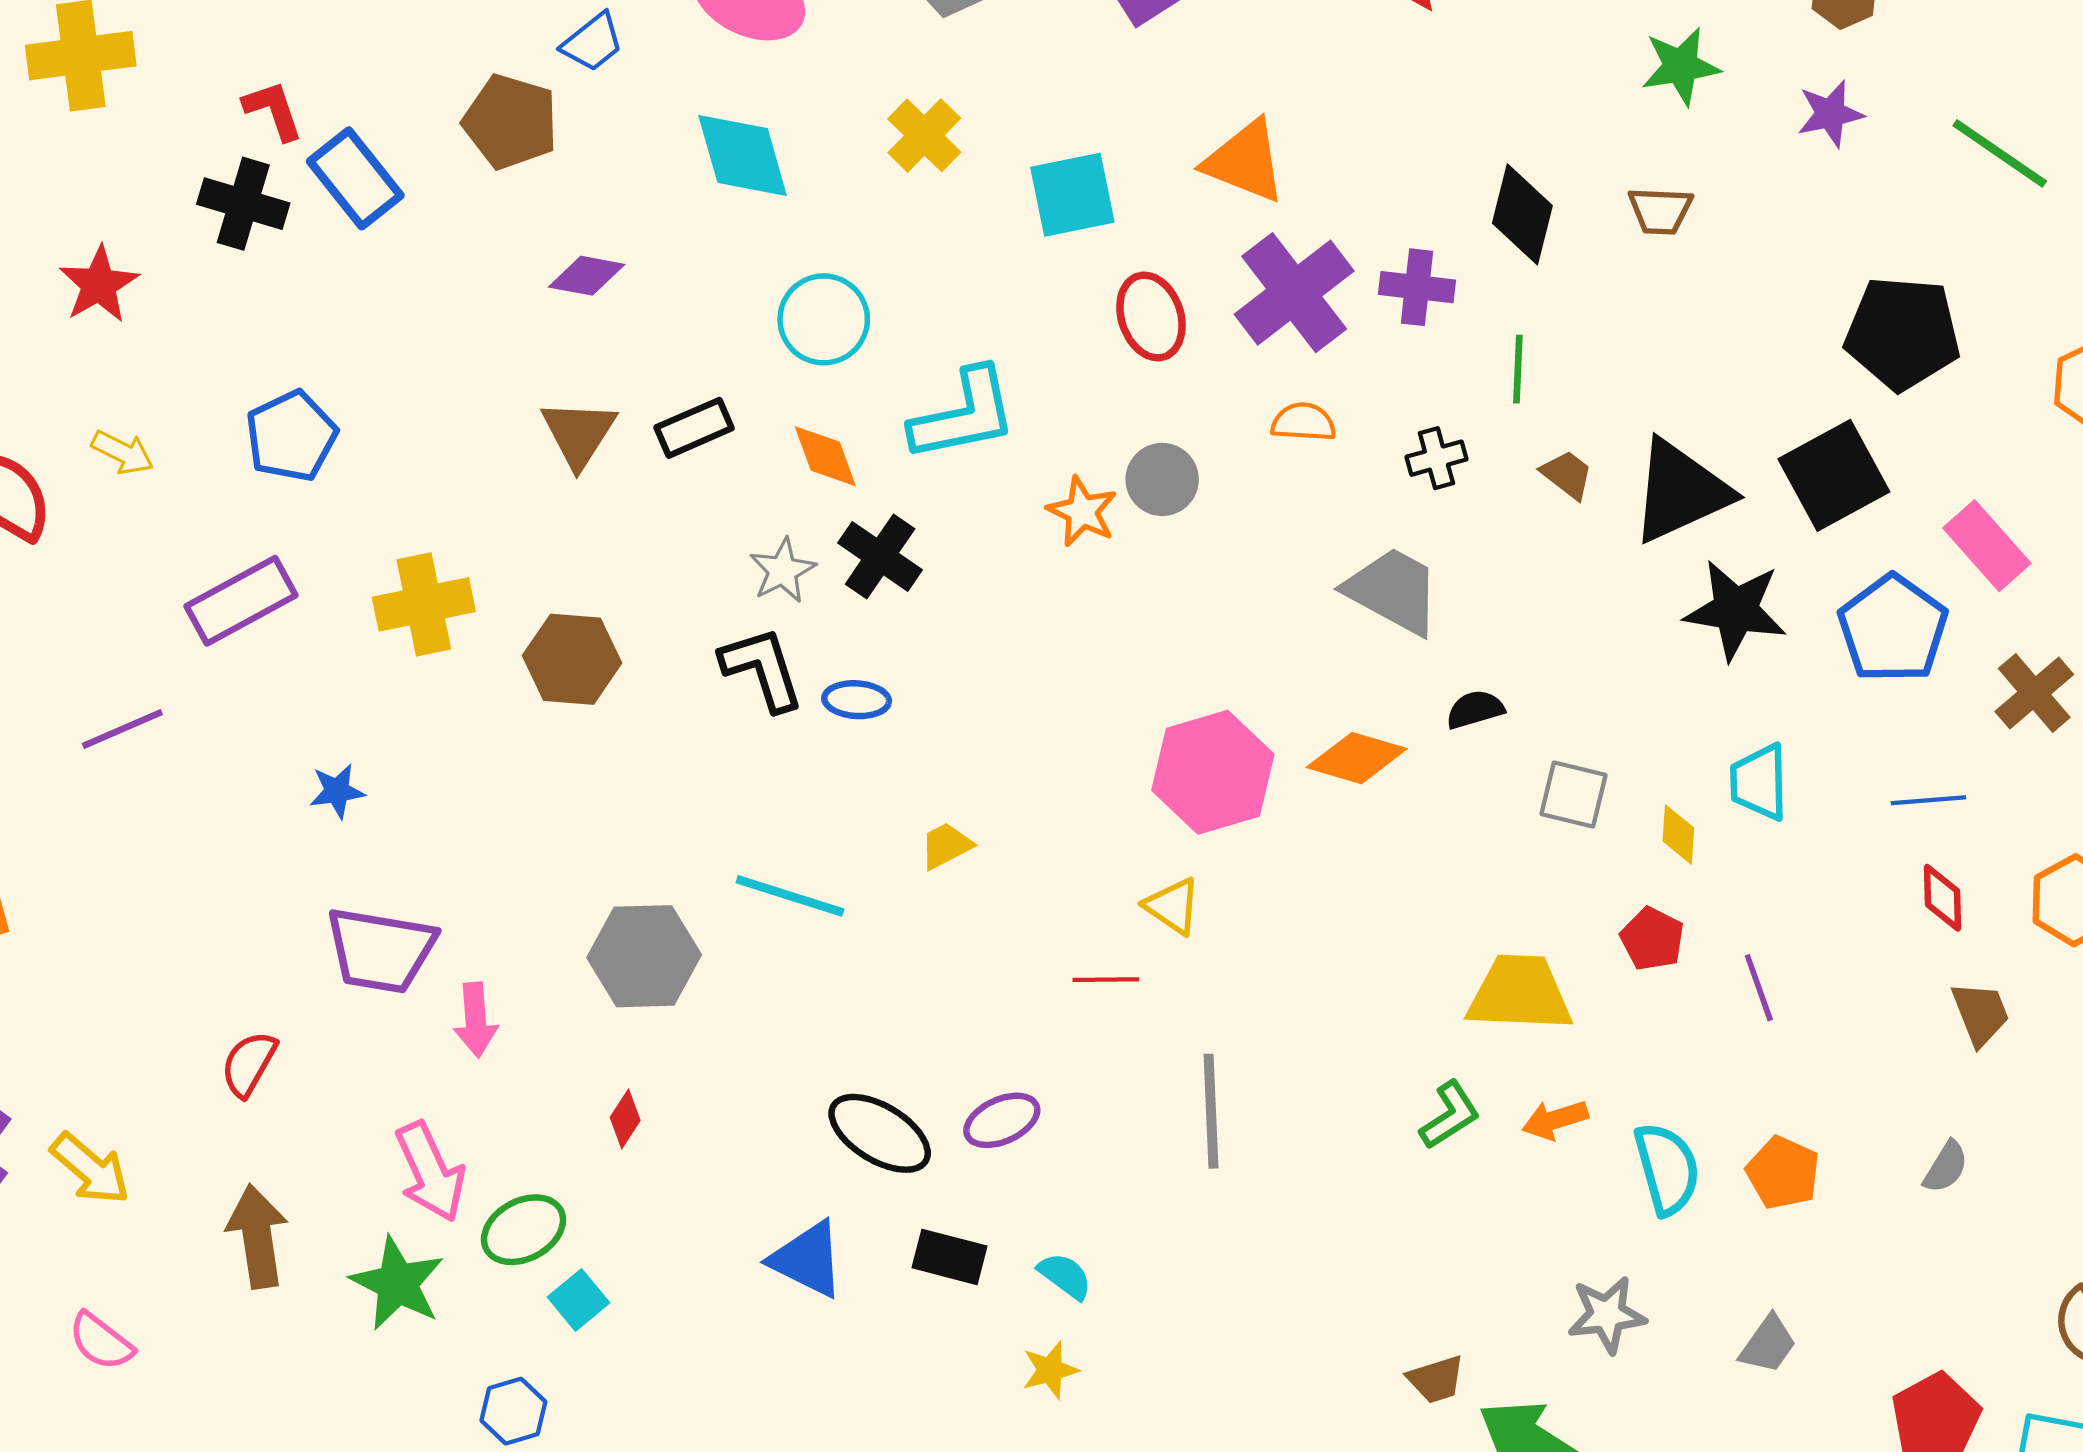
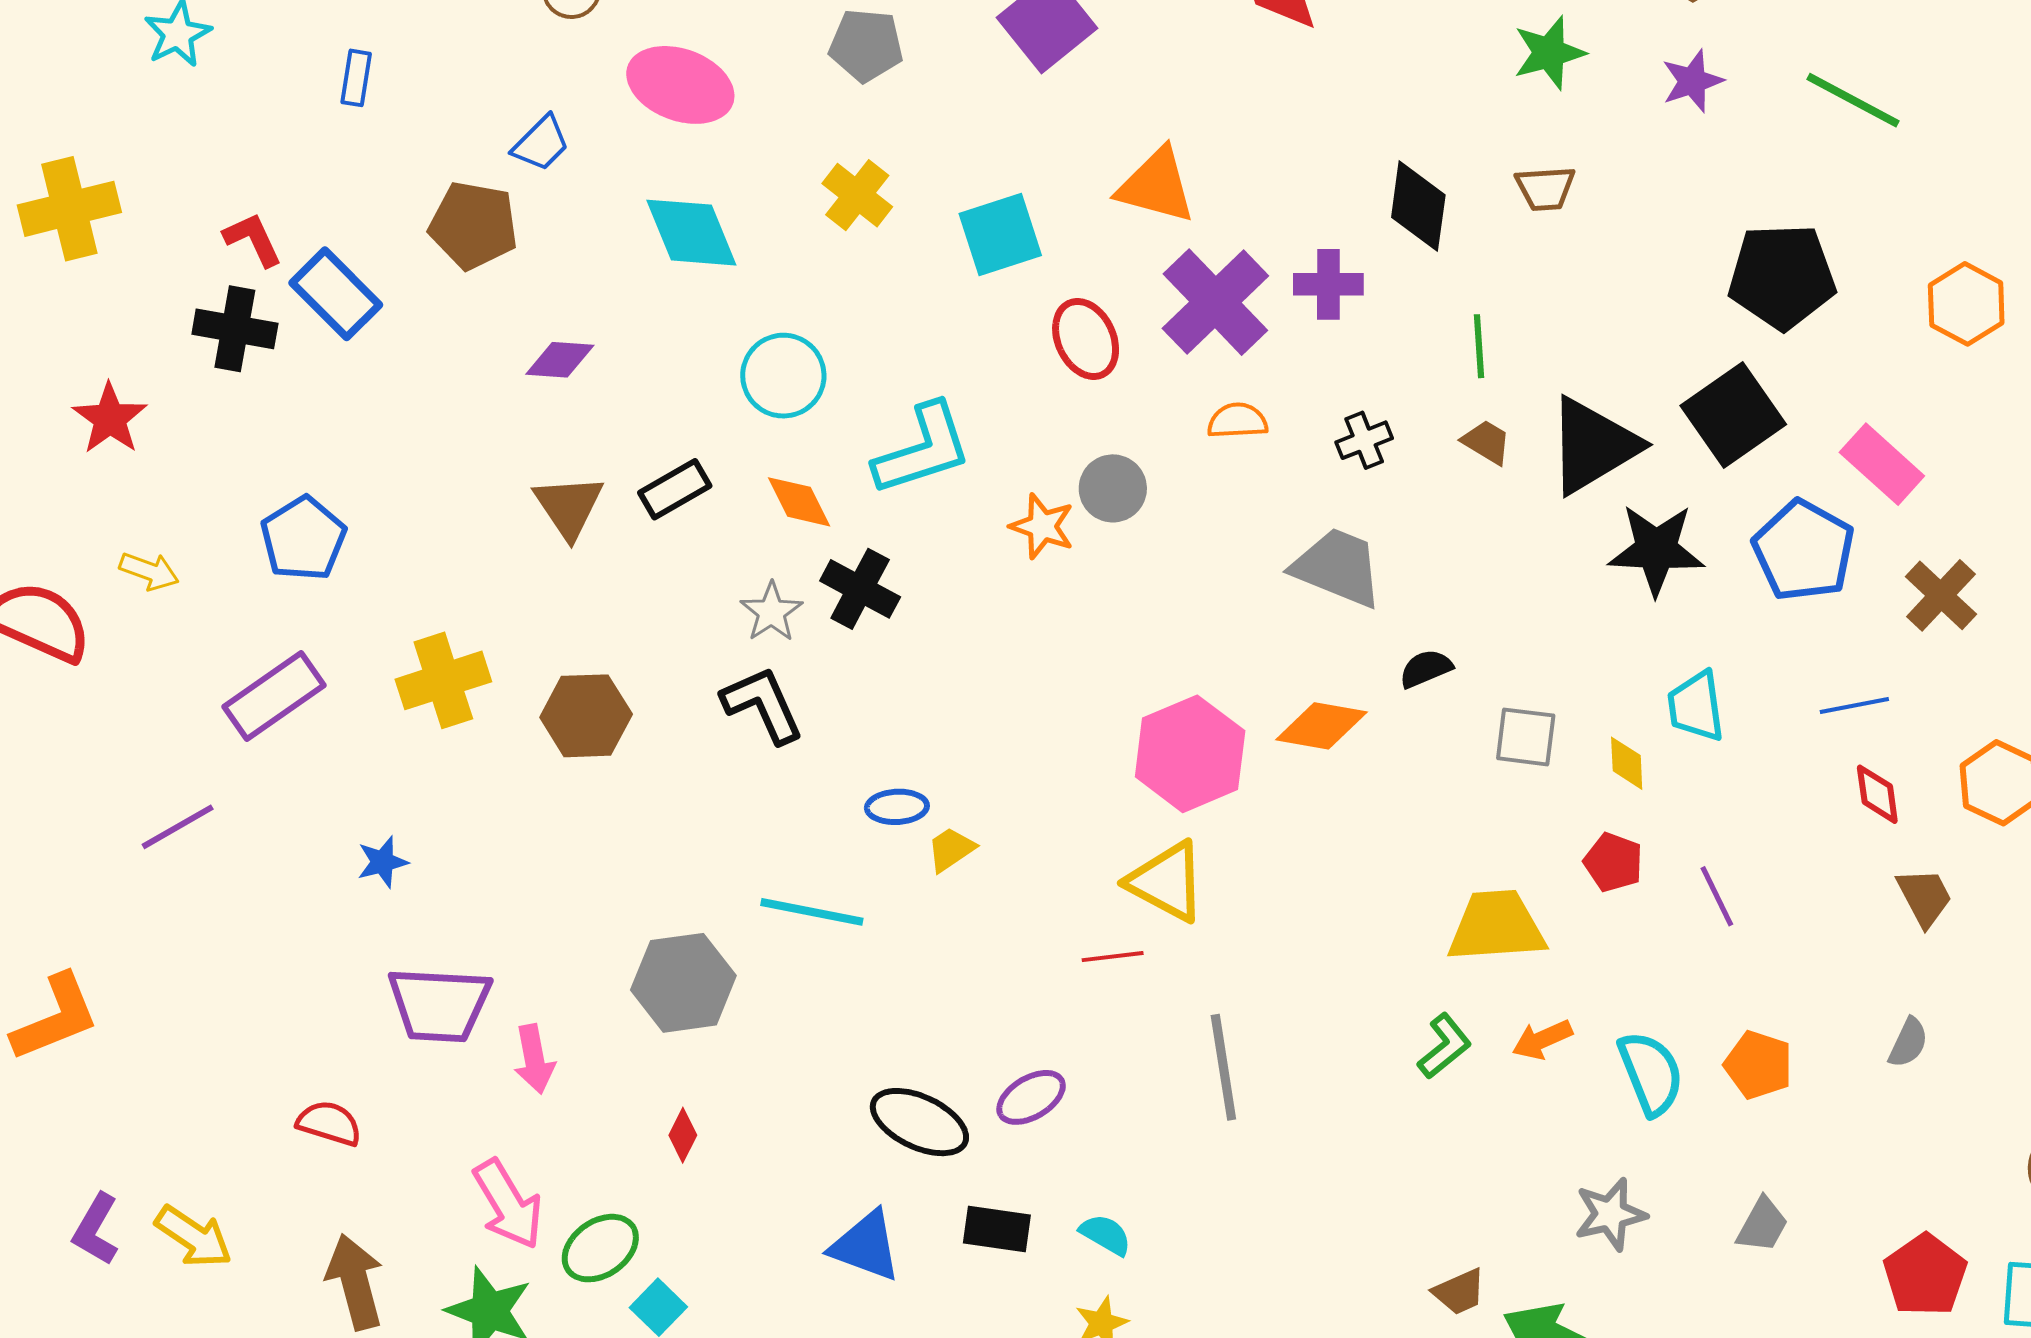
green line: (1518, 369) -> (1479, 346), moved
blue ellipse: (857, 700) -> (897, 807), moved
yellow triangle: (1173, 906) -> (1167, 882), size x1.5
red semicircle: (249, 1064) -> (329, 1123), turned 84

